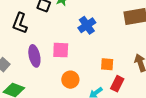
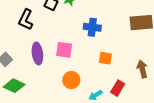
blue cross: (87, 25) -> (92, 27), turned 36
orange square: (107, 64) -> (105, 58), moved

